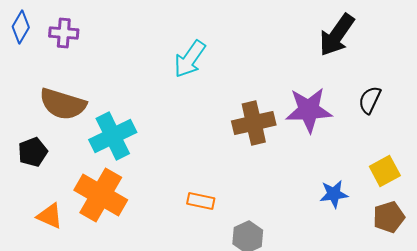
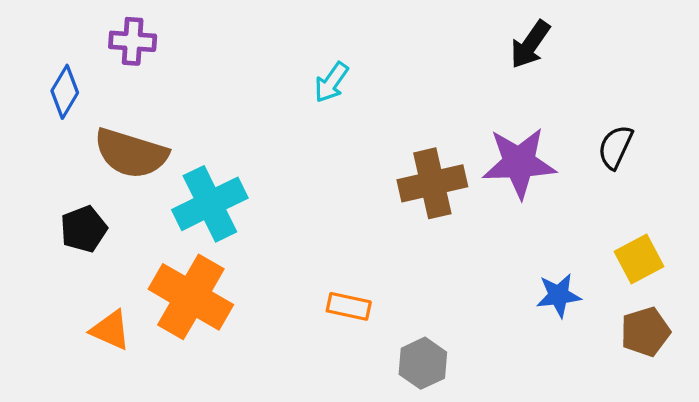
blue diamond: (21, 27) -> (65, 92), moved
black arrow: (337, 35) -> (530, 44), moved, size x0.7
cyan arrow: (190, 59) -> (331, 82), size x0.7

